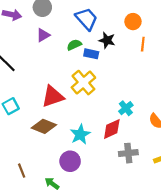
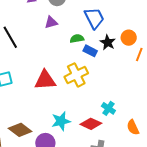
orange circle: (133, 22) -> (129, 38), moved
cyan cross: (126, 108) -> (108, 108), turned -32
brown diamond: (44, 126) -> (20, 130), moved
red diamond: (112, 129) -> (91, 124), turned 35

